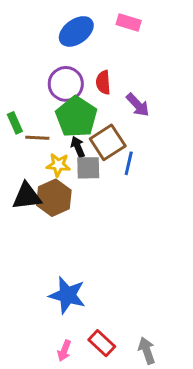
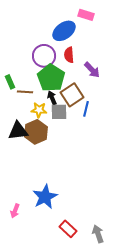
blue ellipse: (76, 31) -> (64, 31), moved
blue star: (67, 295) -> (45, 197), turned 30
pink arrow: (64, 351) -> (15, 211), moved

